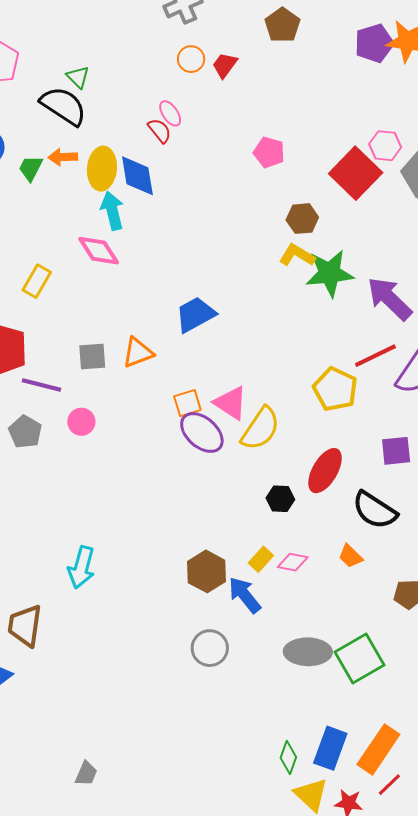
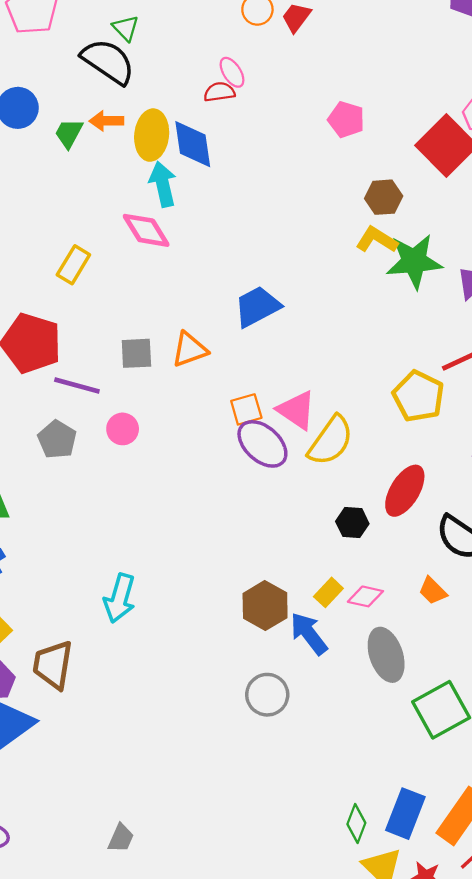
red semicircle: (160, 131) -> (219, 92), turned -60
gray ellipse: (308, 652) -> (386, 655), moved, turned 69

